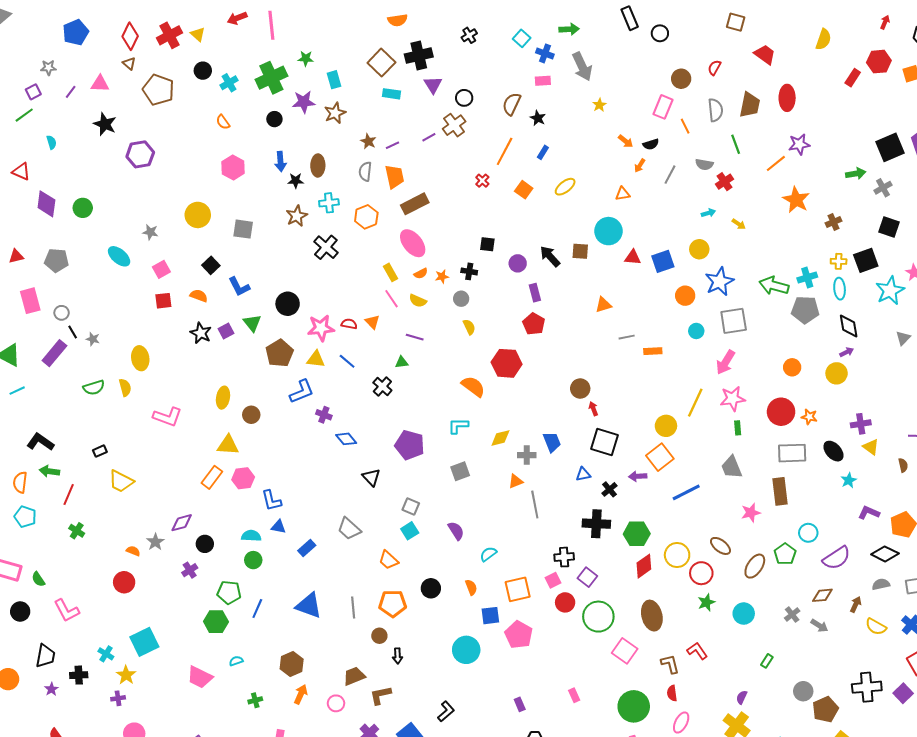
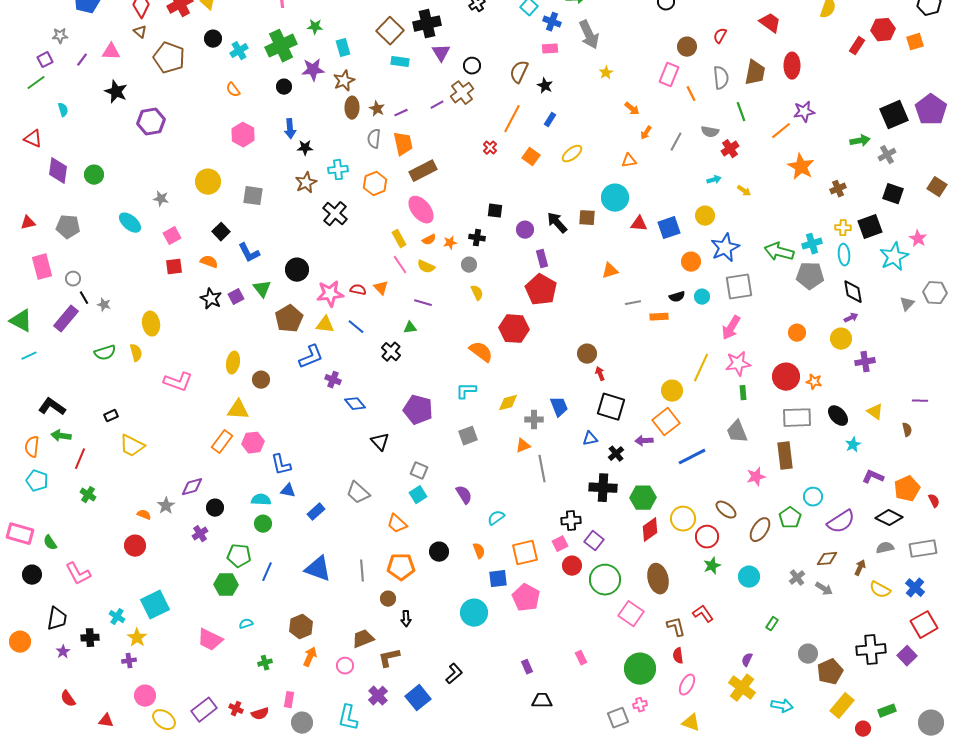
black semicircle: (651, 144) -> (677, 297), moved
brown ellipse: (318, 165) -> (352, 108), moved
red pentagon: (534, 324) -> (541, 290), size x1.4
purple cross: (861, 424) -> (865, 362), moved

